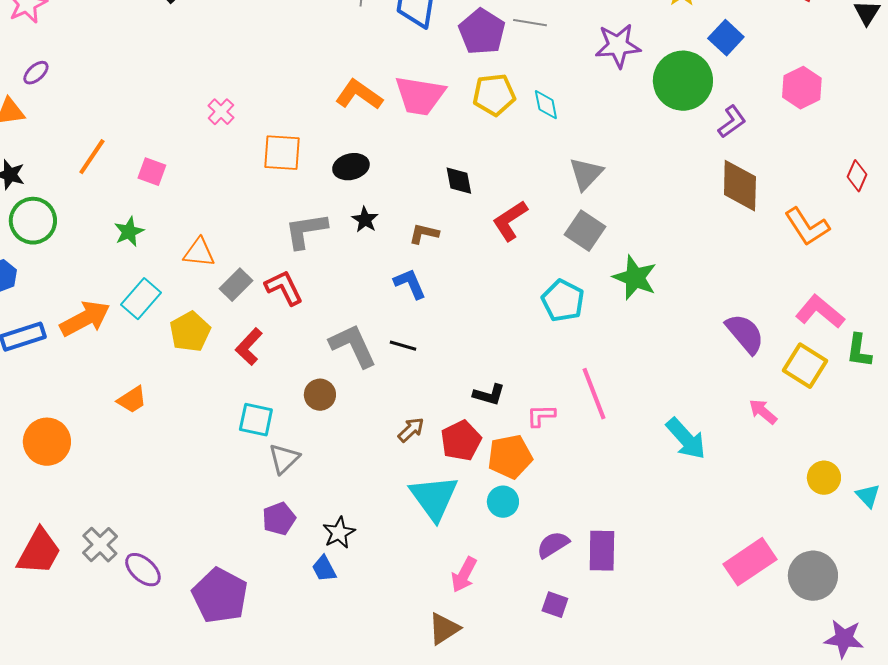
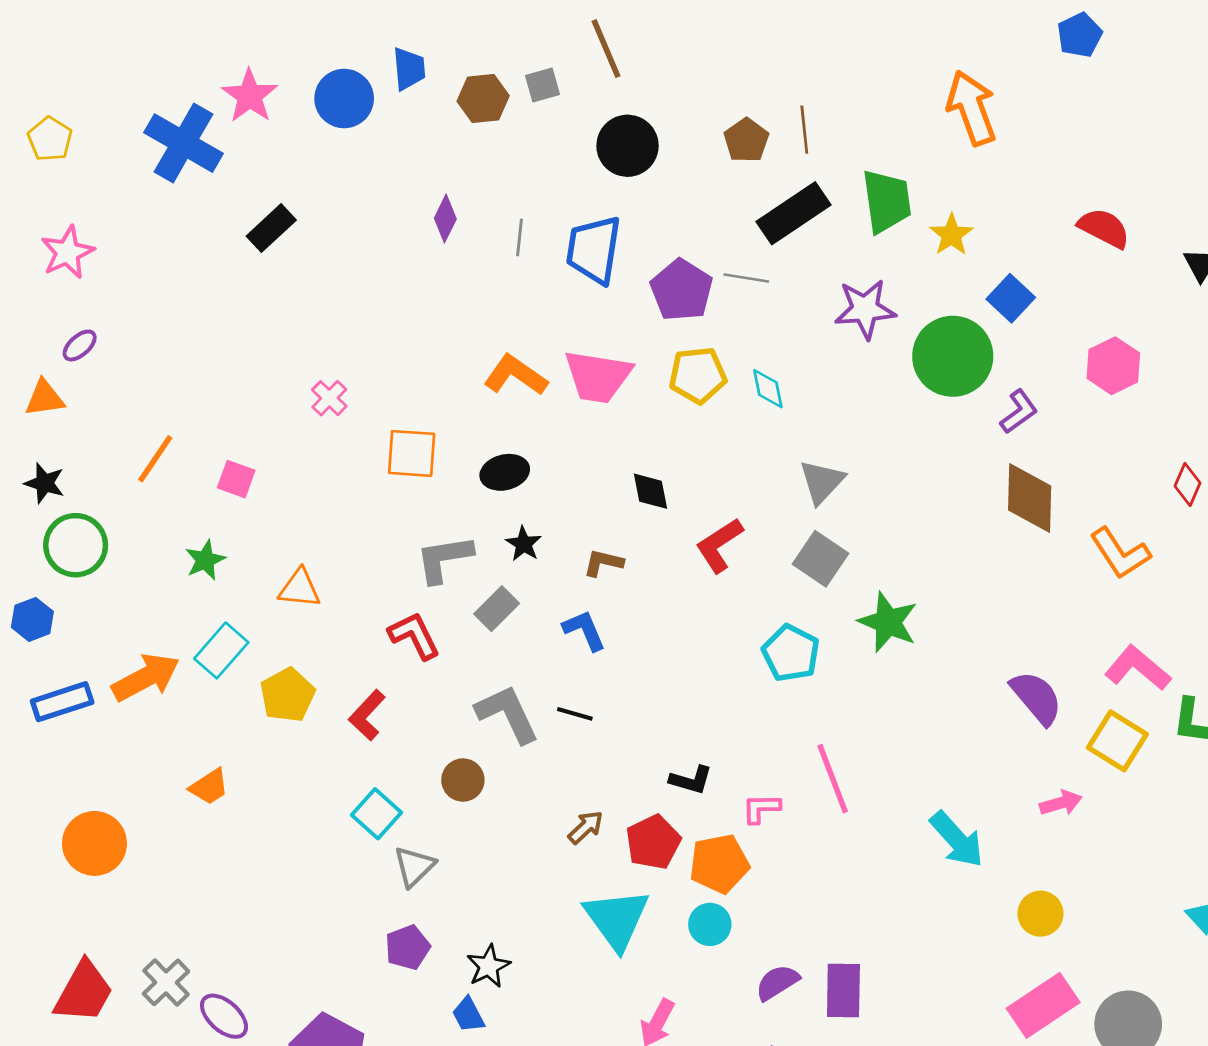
gray rectangle: (236, 285) -> (497, 609), moved
pink arrow: (763, 412) -> (1061, 803), turned 124
cyan square: (256, 420) -> (377, 814), turned 30
yellow circle: (824, 478) -> (1040, 914), moved

